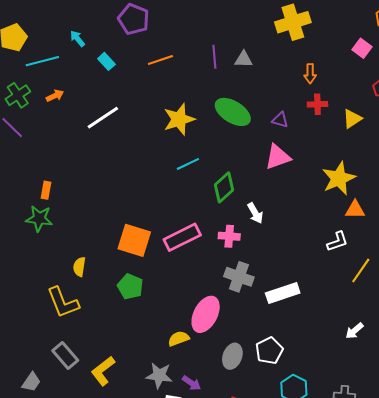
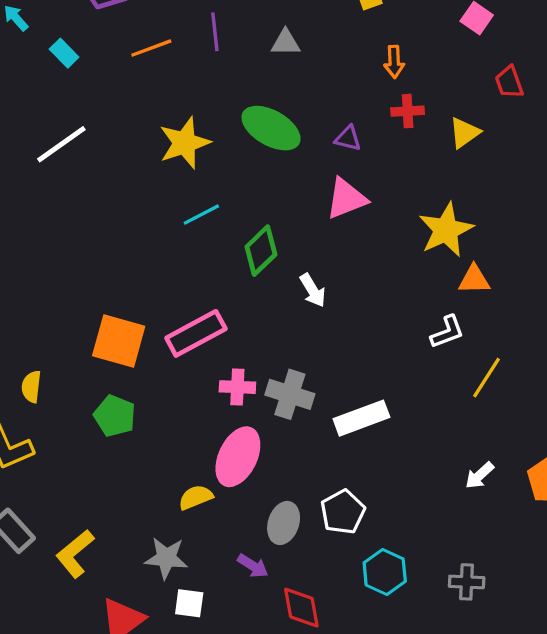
purple line: (214, 57) -> (215, 32), moved
pink cross: (229, 236) -> (237, 387), moved
purple arrow: (192, 383) -> (253, 566), moved

